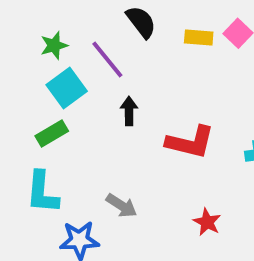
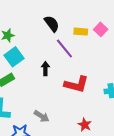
purple line: (107, 60) -> (64, 48), moved

